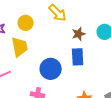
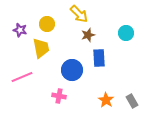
brown star: (79, 34) -> (88, 35), moved

